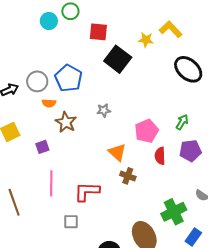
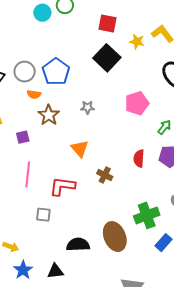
red square: (98, 32) -> (108, 23), moved
pink pentagon: (146, 131) -> (137, 103), moved
orange triangle: (117, 152) -> (80, 149), moved

